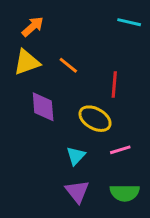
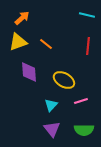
red line: (114, 85) -> (88, 46), moved

